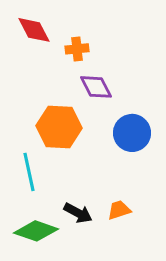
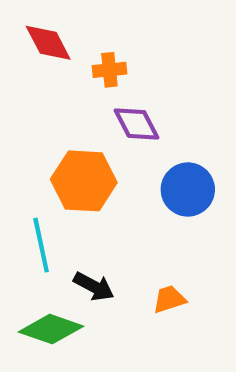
black arrow: (78, 213) -> (94, 286), moved

